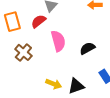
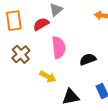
yellow arrow: (54, 84) -> (48, 77), moved

